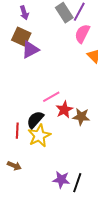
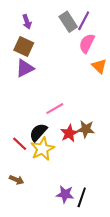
purple triangle: (30, 50) -> (25, 68), moved
red star: (64, 110) -> (69, 133), moved
red line: (17, 131) -> (20, 144), turned -49

